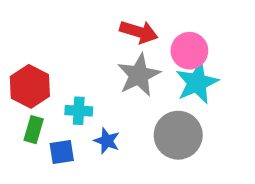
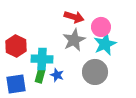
cyan cross: (79, 111) -> (42, 59), size x1.5
green rectangle: (34, 130) -> (40, 76), moved
blue square: (62, 152) -> (16, 84), moved, size x1.5

